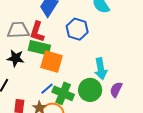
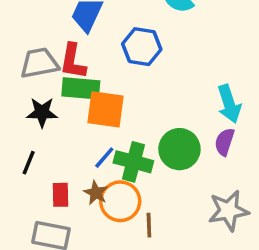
cyan arrow: (101, 69) -> (229, 104), moved

